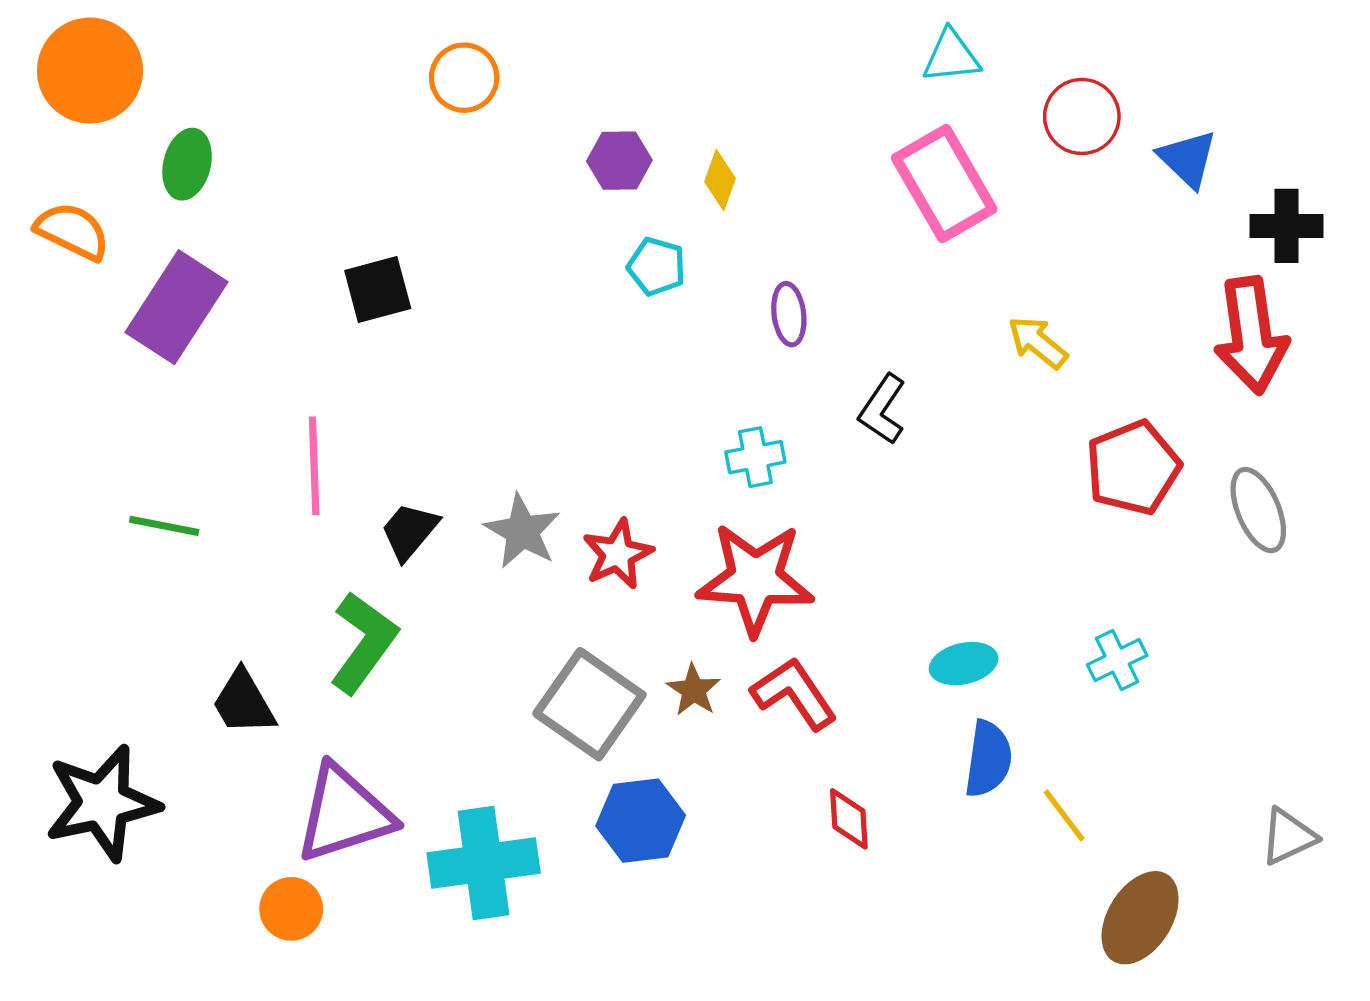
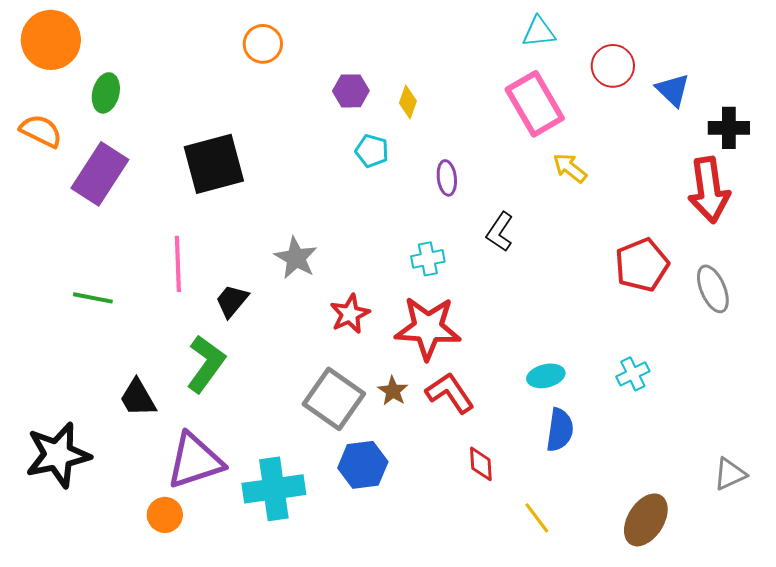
black square: (378, 289) -> (214, 164), size x1.6
yellow arrow: (1038, 342) -> (570, 168), moved
gray star: (522, 531) -> (296, 258), moved
yellow line: (1064, 815) -> (537, 518), moved

